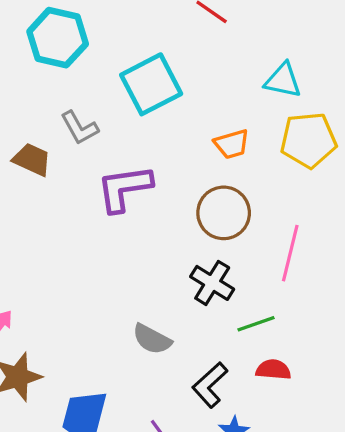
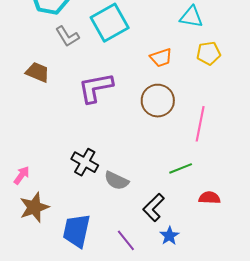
gray L-shape: (79, 128) -> (67, 36), moved
yellow pentagon: (308, 140) -> (209, 53), size x0.7
black cross: (212, 283) -> (85, 162), moved
red semicircle: (273, 370) -> (209, 198), moved

